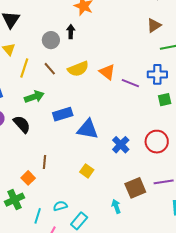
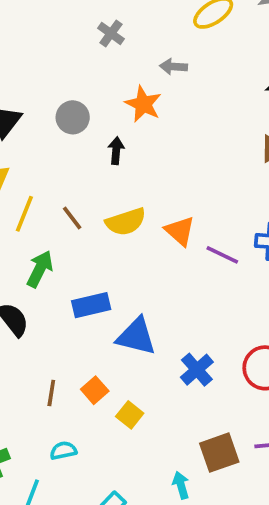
gray circle: (51, 40) -> (73, 117), moved
green arrow: (34, 97) -> (40, 269), turned -48
orange square: (28, 178) -> (95, 390), moved
cyan semicircle: (60, 206) -> (63, 451), moved

